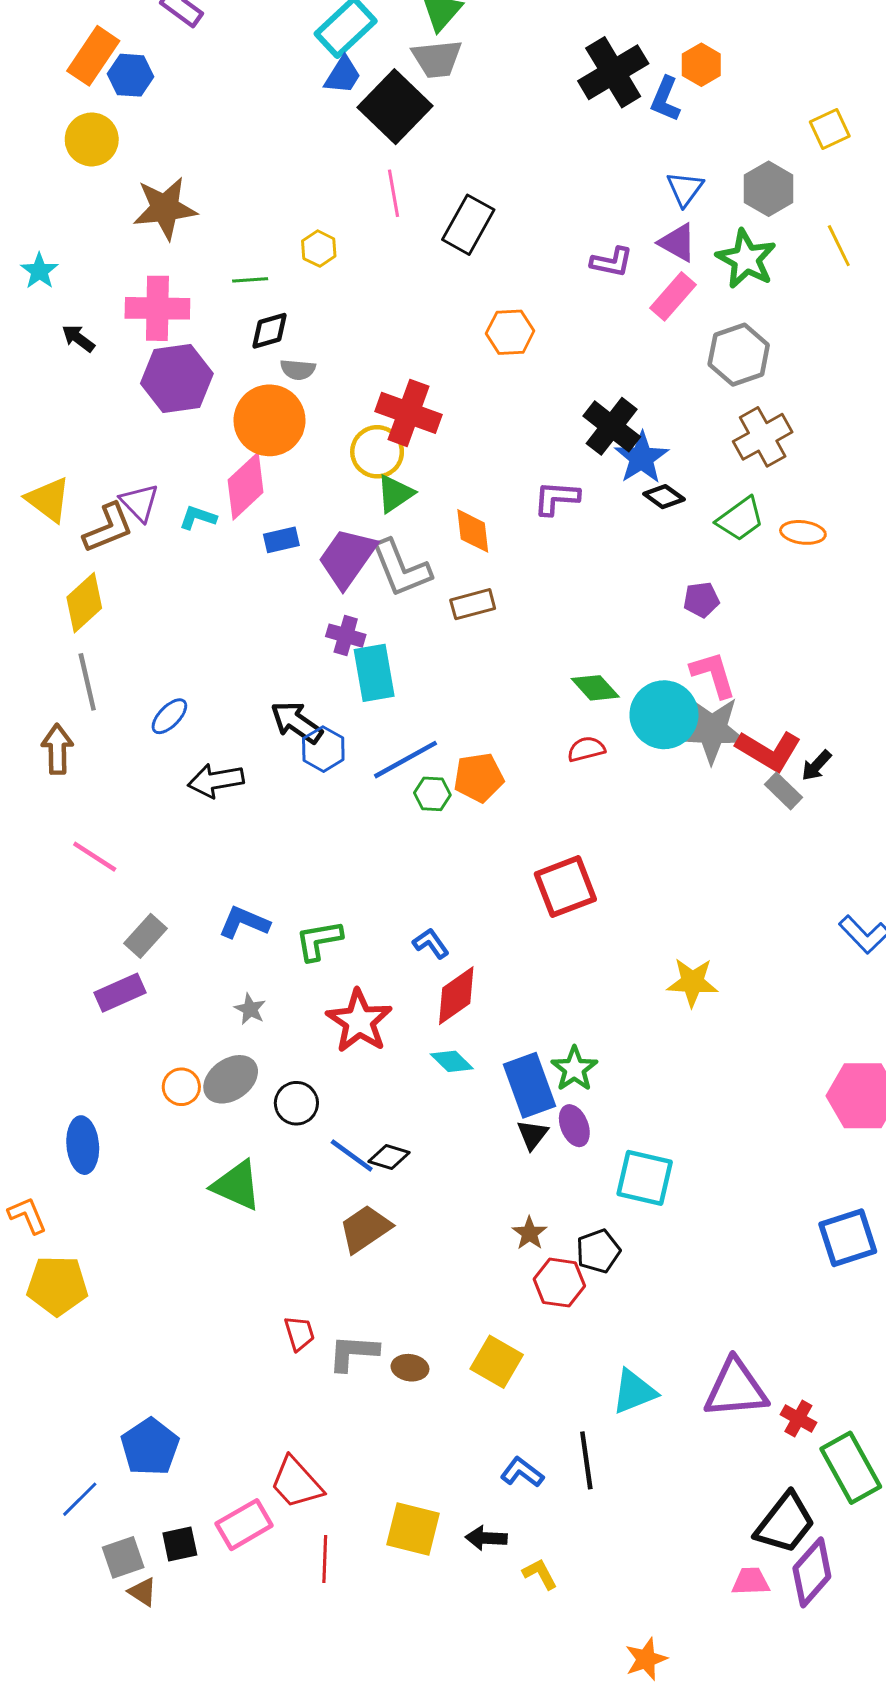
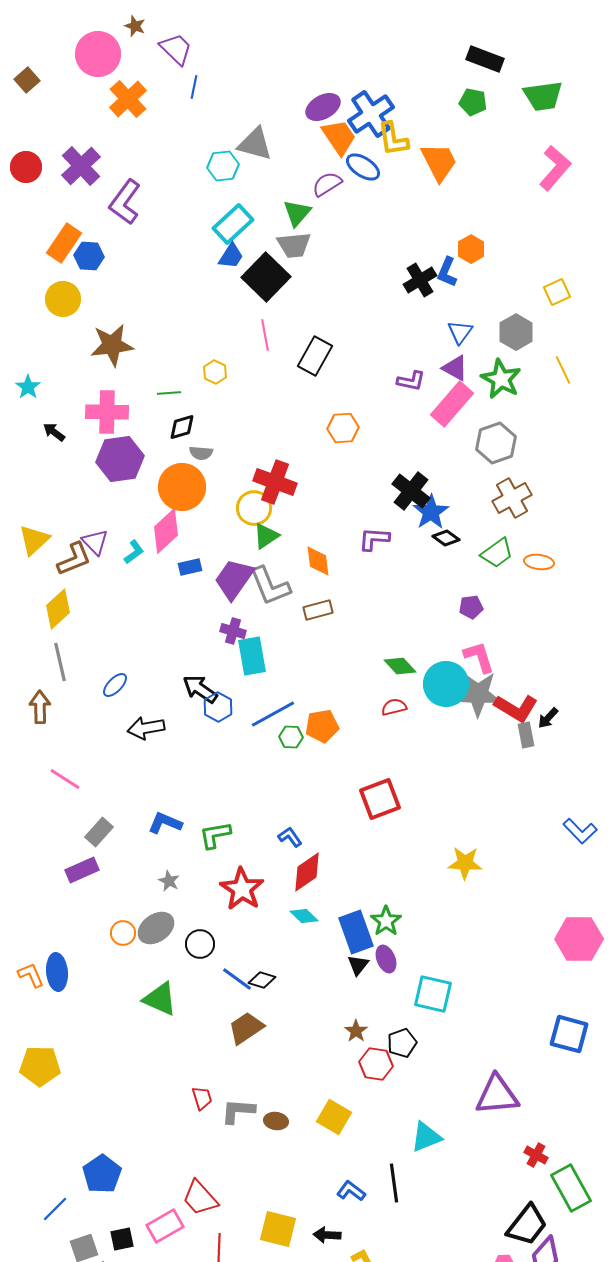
black cross: (613, 72) -> (420, 280), moved, size x0.7
pink rectangle: (673, 296) -> (452, 404), size x1.4
yellow triangle: (48, 500) -> (34, 540), turned 40
cyan L-shape: (198, 518) -> (134, 552), turned 125
gray rectangle: (784, 791) -> (526, 735), turned 35
orange L-shape: (27, 1215) -> (31, 975), moved
blue square: (848, 1238) -> (569, 1034), turned 33
purple triangle: (736, 1389) -> (497, 1095), moved

